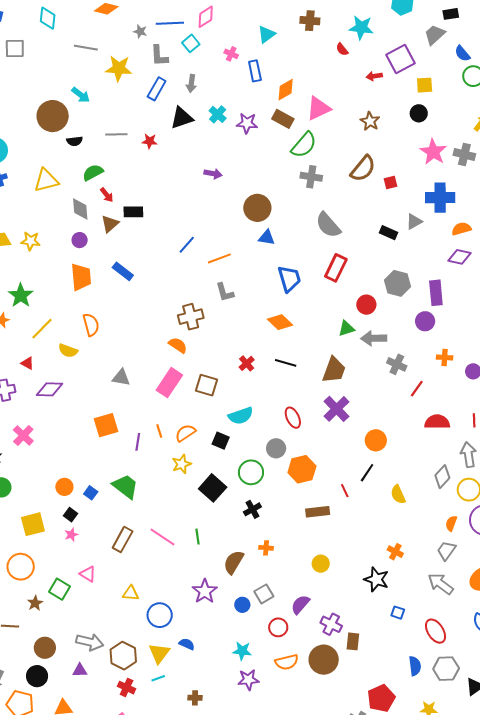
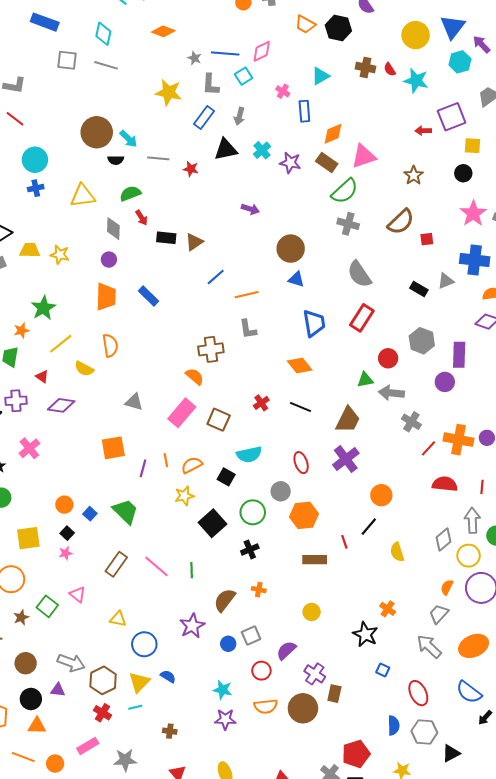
gray line: (86, 48) -> (106, 65), moved
red semicircle: (342, 49) -> (390, 69), moved
cyan arrow: (81, 95) -> (129, 139), moved
brown triangle: (110, 224) -> (194, 242), moved
orange cross: (445, 358) -> (458, 440), moved, size x1.8
black circle: (37, 676) -> (31, 699), moved

